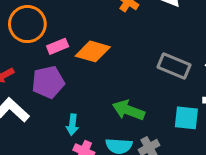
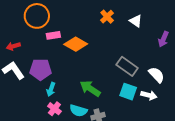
purple pentagon: (48, 82) -> (41, 69), moved
cyan square: (186, 118) -> (128, 92), moved

